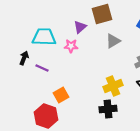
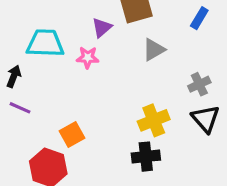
purple line: (42, 68) -> (20, 108), moved

